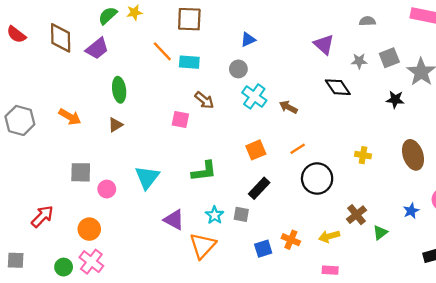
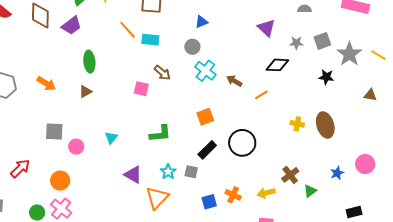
black diamond: (338, 87) -> (277, 65), turned -55
orange line: (298, 149) -> (261, 95), moved
brown ellipse: (413, 155) -> (325, 125), moved
cyan triangle: (147, 177) -> (111, 138), size x0.6
black circle: (317, 178) -> (242, 143), moved

